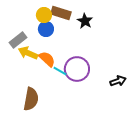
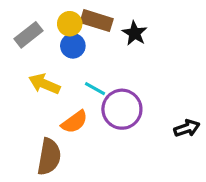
gray rectangle: (18, 40) -> (29, 35), moved
orange semicircle: (47, 59) -> (74, 122), moved, turned 102
cyan line: (60, 71) -> (95, 89), moved

